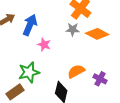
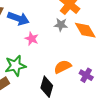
blue arrow: (30, 25) -> (18, 18), turned 85
orange diamond: (97, 34) -> (85, 30), turned 30

